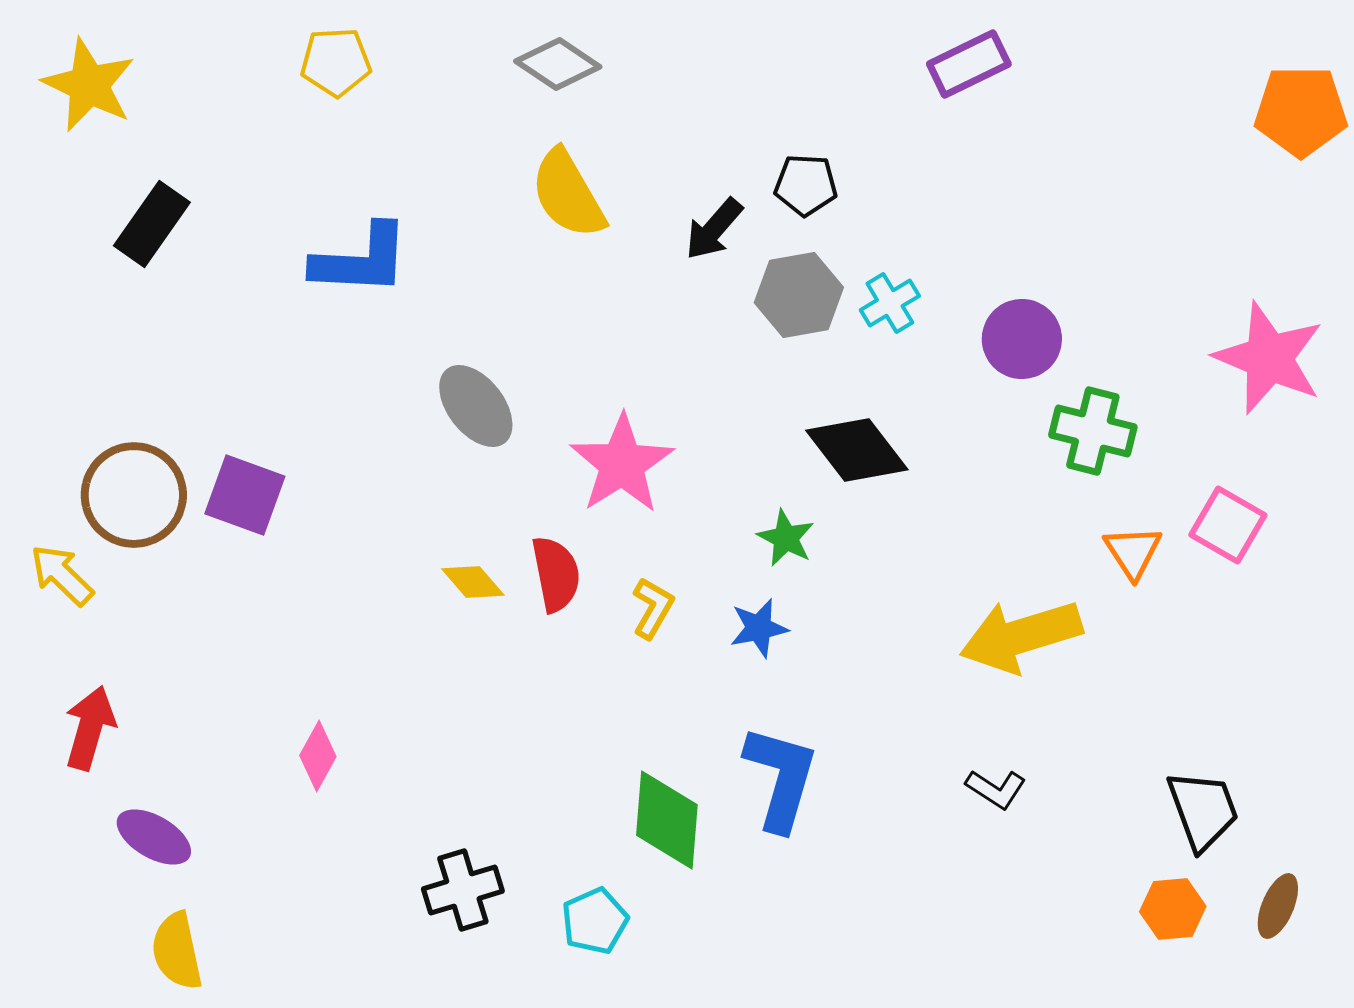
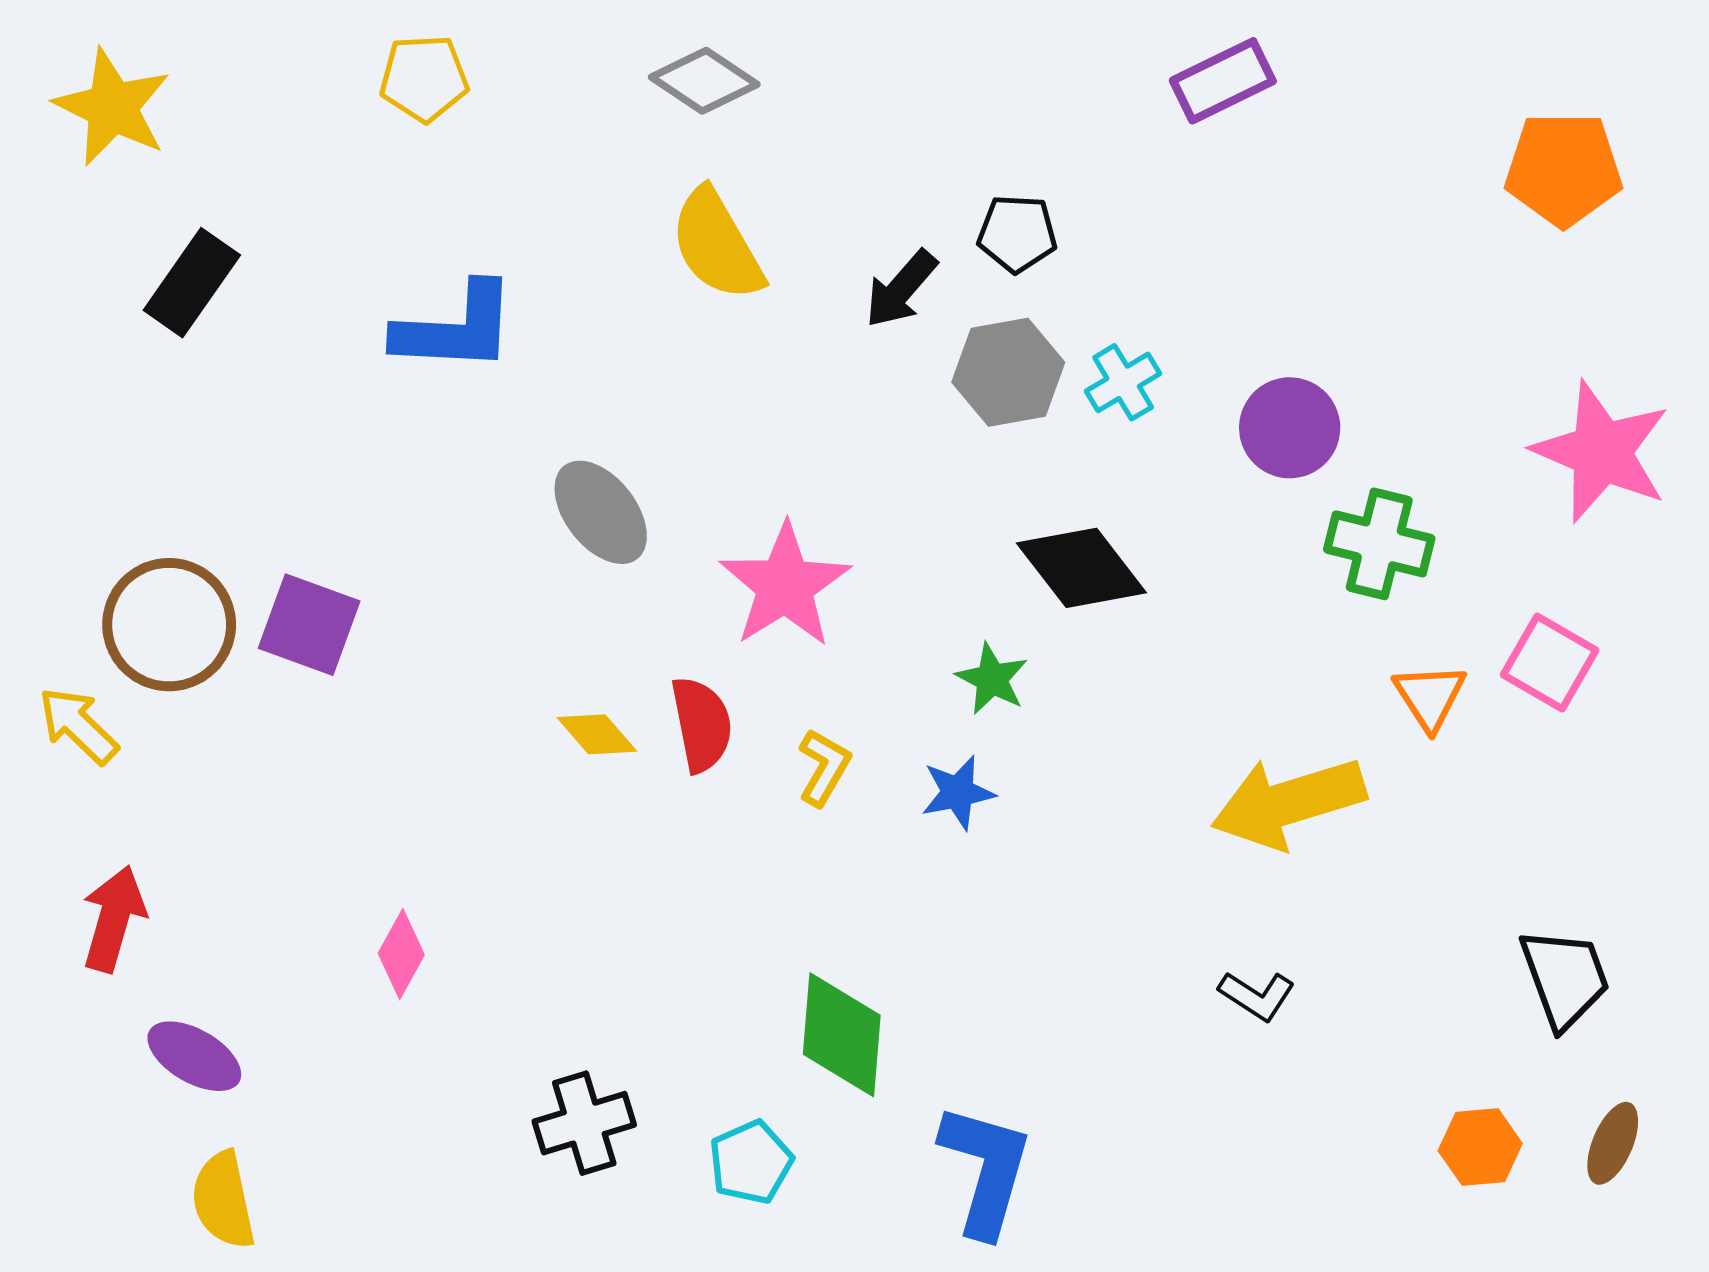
orange pentagon: (1301, 111) -> (1563, 169), moved
blue L-shape: (781, 778) -> (986, 1170), moved
black trapezoid: (1203, 810) -> (1565, 978), moved

